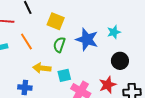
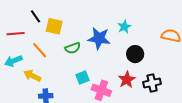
yellow square: (56, 21) -> (54, 26), moved
green semicircle: (59, 45) -> (73, 48), turned -119
yellow arrow: (42, 68) -> (32, 76), moved, turned 30

